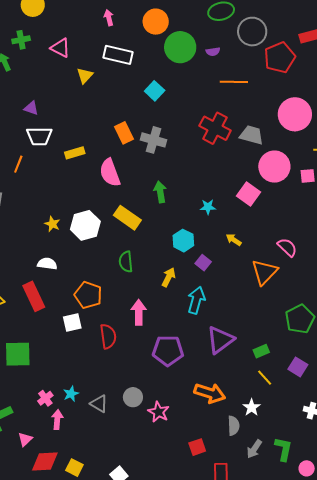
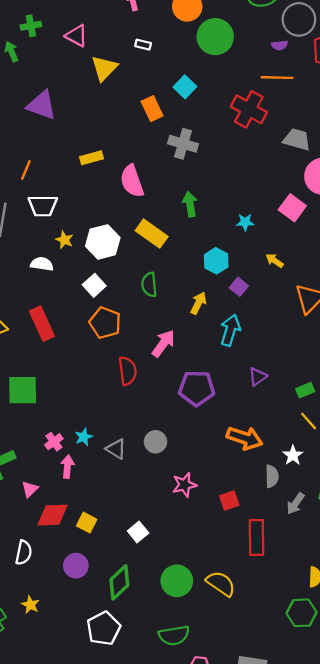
purple semicircle: (213, 52) -> (280, 45), moved
white rectangle: (118, 55) -> (143, 45), size x0.5
yellow triangle: (85, 76) -> (104, 68), size x1.4
purple triangle: (31, 108) -> (42, 105), size x1.8
red cross: (215, 128) -> (249, 109), moved
orange rectangle: (124, 133) -> (152, 109), moved
white trapezoid: (39, 136) -> (43, 206), moved
white semicircle: (47, 264) -> (42, 264), moved
pink arrow: (139, 312) -> (163, 343), turned 35
white square: (72, 323) -> (94, 285), moved, turned -30
purple triangle: (220, 340) -> (258, 377), size x0.6
pink star: (159, 412) -> (184, 485), moved, turned 30

